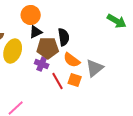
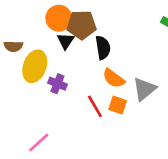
black triangle: (36, 32) -> (65, 41), turned -32
brown pentagon: (48, 48) -> (82, 25), moved
purple cross: (42, 64) -> (57, 84), moved

